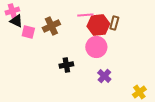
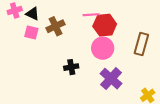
black triangle: (16, 21) -> (32, 14), moved
brown rectangle: (114, 23) -> (141, 44), moved, size x1.5
purple cross: (104, 76) -> (111, 79), size x1.5

